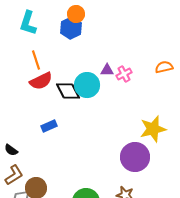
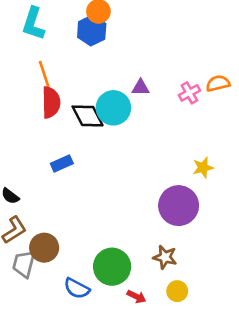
pink cross: (124, 74) -> (189, 93), moved
red semicircle: (41, 81) -> (51, 102), turned -65
yellow star: (153, 129) -> (203, 168), size x0.6

